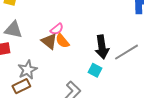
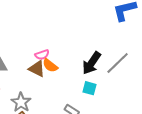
pink semicircle: (57, 29) -> (42, 55), turned 32
black arrow: (102, 47) -> (92, 63), turned 55

